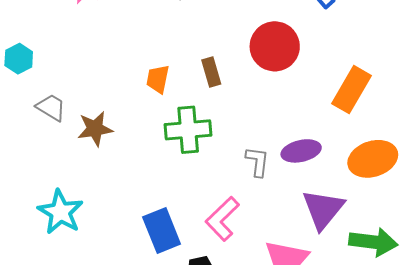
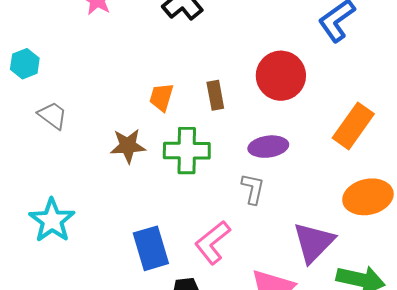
brown star: (95, 129) -> (128, 146), moved
purple ellipse: (301, 151) -> (268, 147), moved

